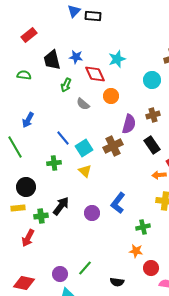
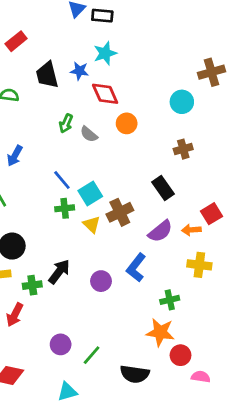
cyan star: (117, 59) -> (105, 53), moved
green arrow: (66, 85) -> (66, 123), moved
purple semicircle: (129, 124) -> (160, 231), moved, turned 36
black rectangle: (152, 145) -> (163, 188), moved
brown cross: (113, 146) -> (120, 212), moved
green cross: (54, 163) -> (65, 208), moved
orange star: (136, 251) -> (160, 332), size x1.5
purple circle: (60, 274) -> (61, 344), moved
black semicircle: (117, 282) -> (135, 374), size x1.5

